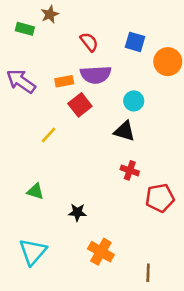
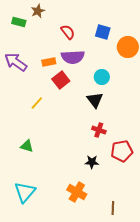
black triangle: (125, 131) -> (95, 100), turned 36
black star: (77, 212) -> (92, 162), moved

